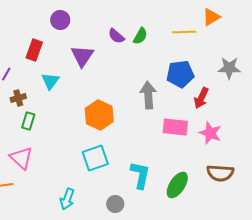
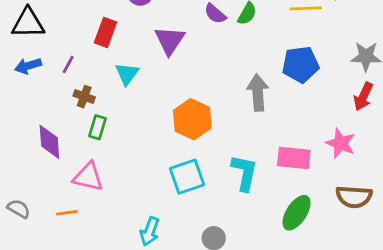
brown cross: (18, 98) -> (84, 97), turned 35
red arrow: (201, 98) -> (363, 97), moved
pink rectangle: (175, 127) -> (294, 158), moved
pink triangle: (21, 158) -> (88, 177), turned -30
cyan L-shape: (140, 175) -> (244, 173), moved

